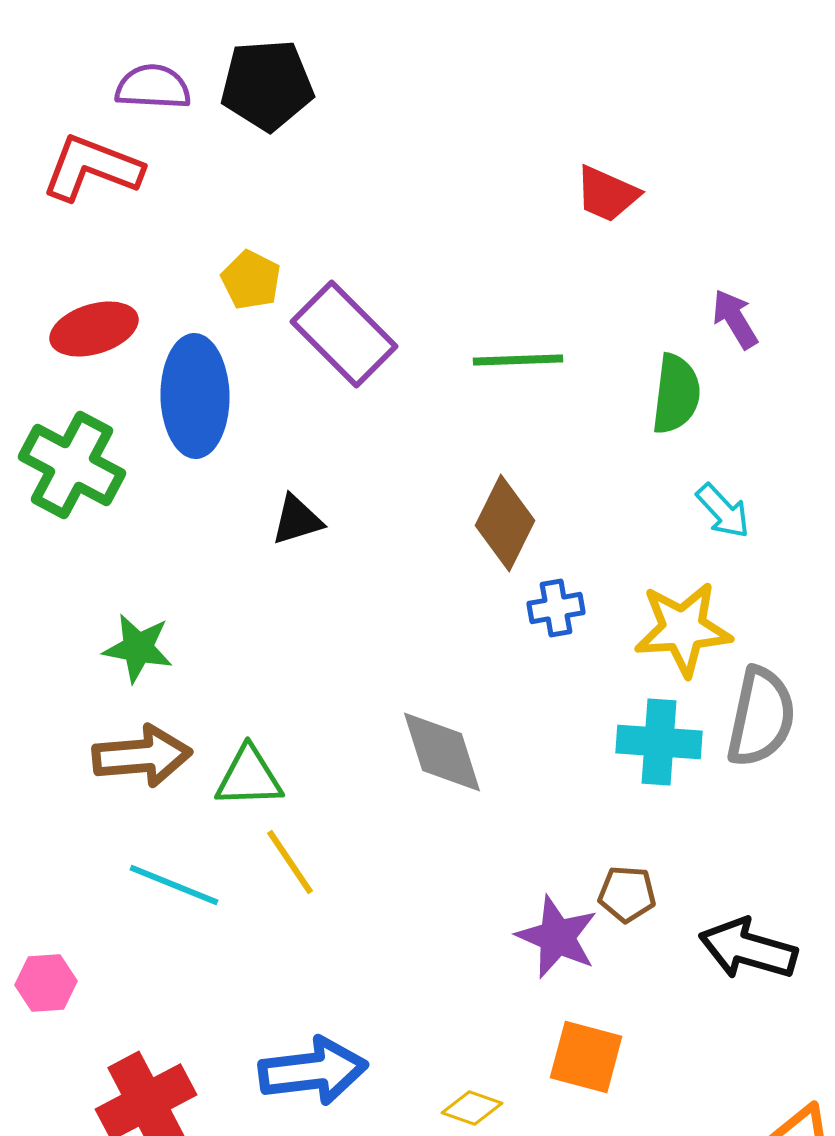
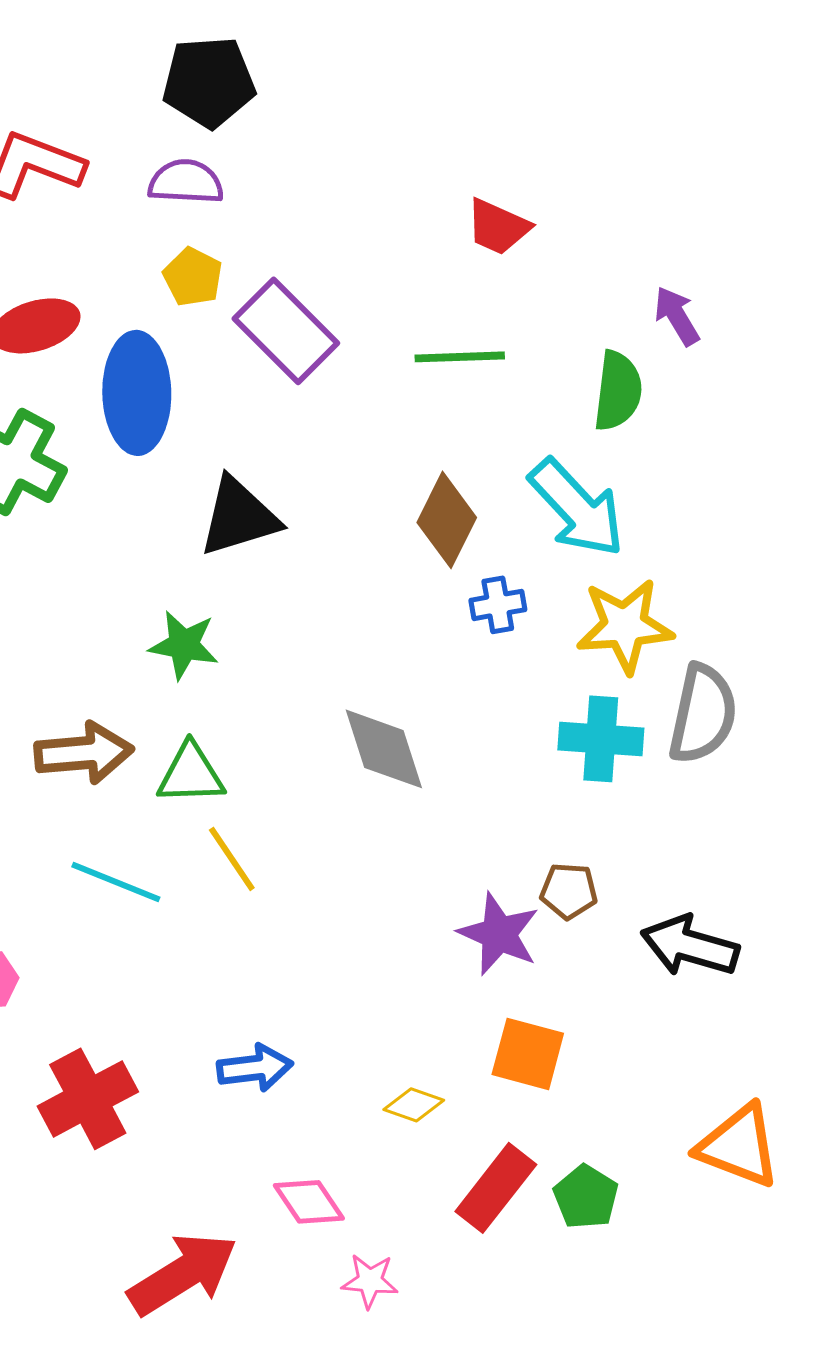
purple semicircle: (153, 87) -> (186, 182), moved
red trapezoid: (607, 194) -> (498, 227), moved
cyan arrow: (723, 511) -> (577, 508), moved, size x1.8
black triangle: (297, 520) -> (239, 517), size x1.6
green star: (138, 648) -> (184, 645), moved
blue arrow: (313, 1071) -> (255, 1068), size x0.7

